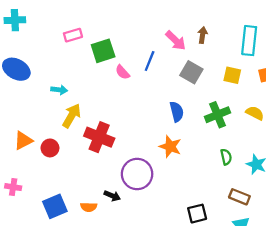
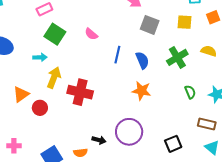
green square: (103, 51) -> (55, 34), moved, turned -30
blue line: (150, 61) -> (117, 55), moved
orange triangle: (23, 141) -> (21, 94), moved
purple circle: (137, 174) -> (129, 132), moved

